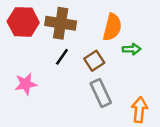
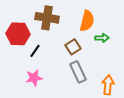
red hexagon: (23, 22) -> (18, 34), moved
black line: (62, 57) -> (35, 51), moved
pink star: (26, 84) -> (34, 78), moved

